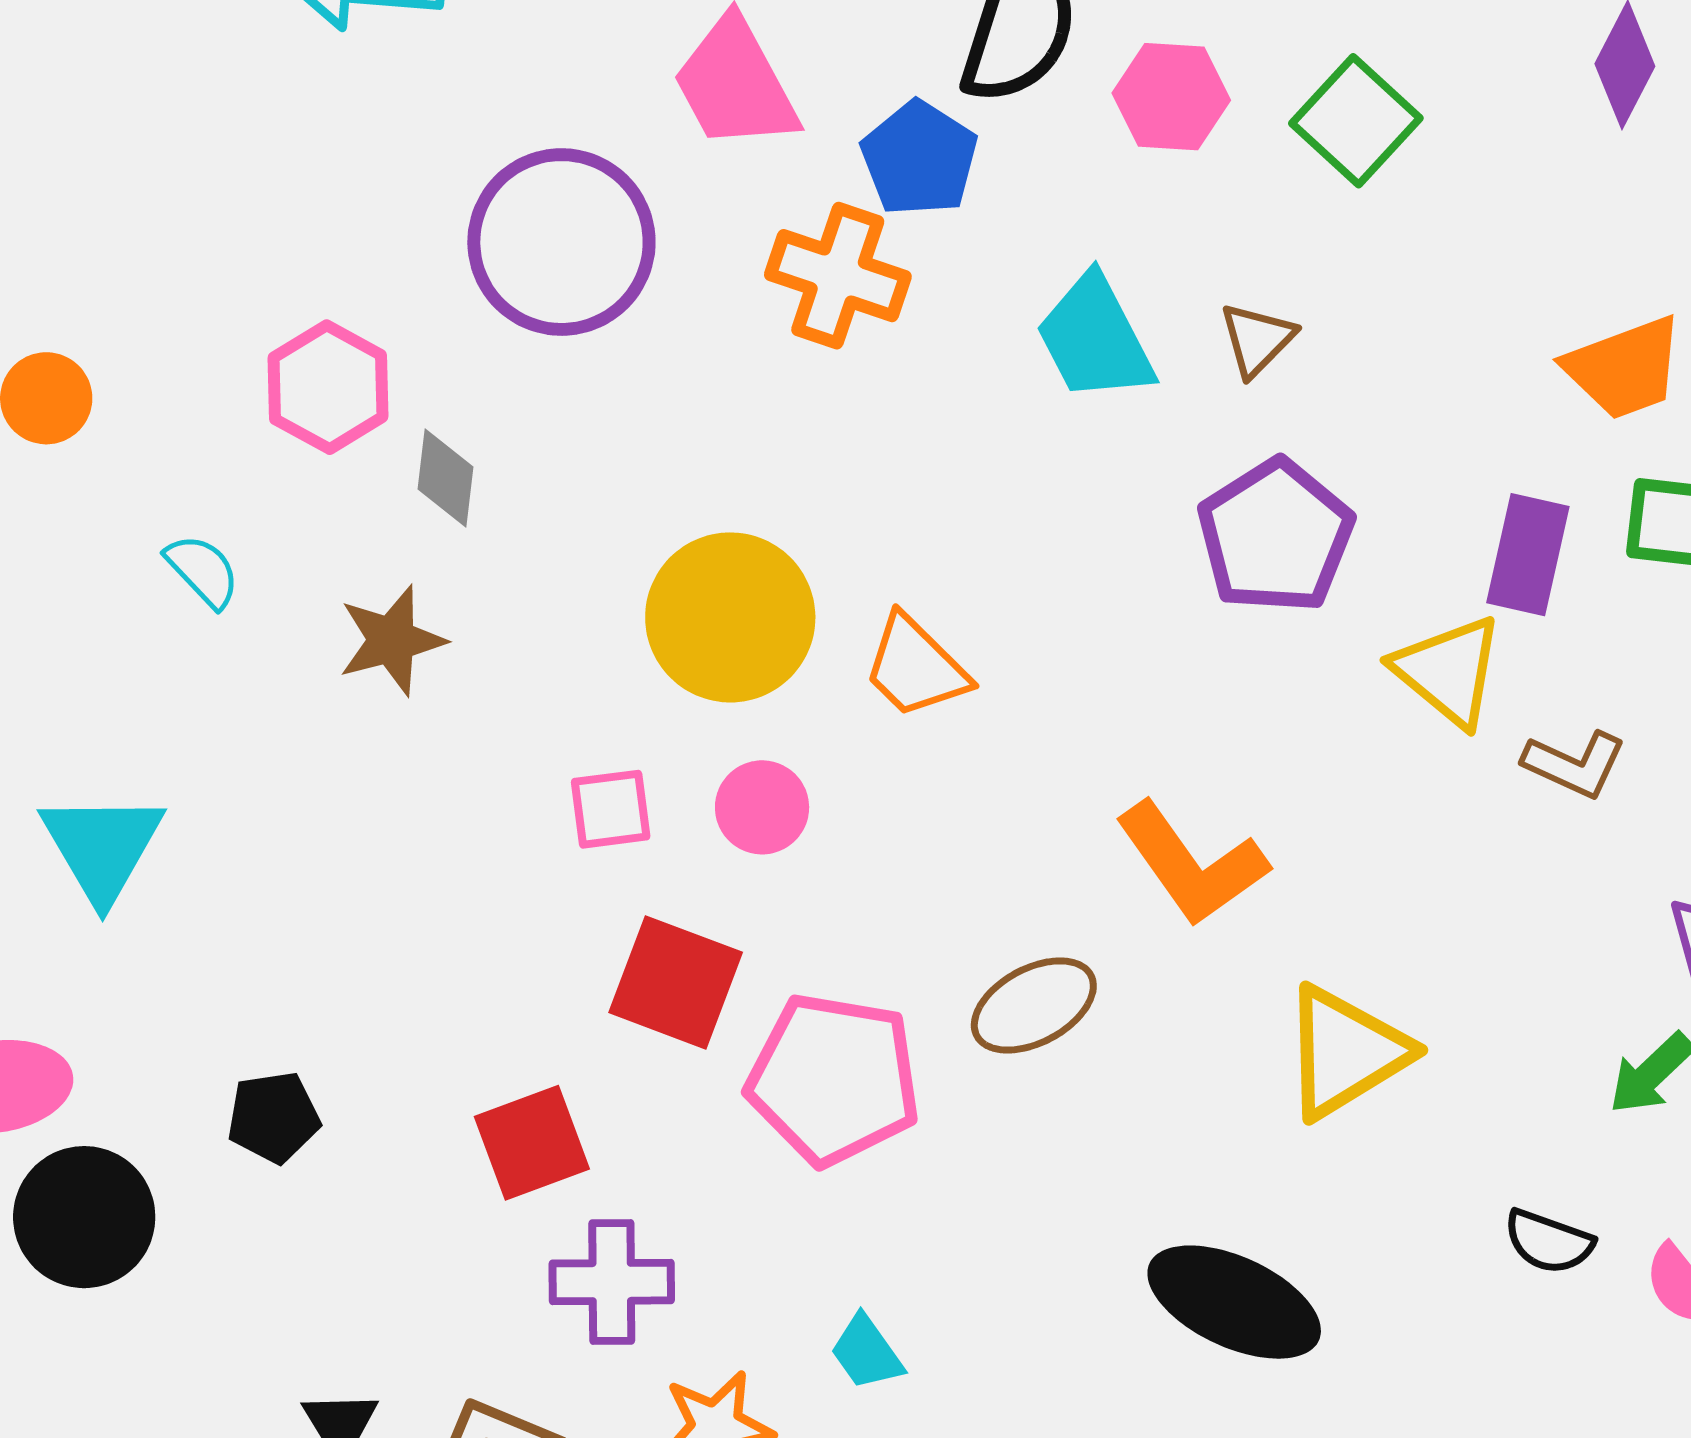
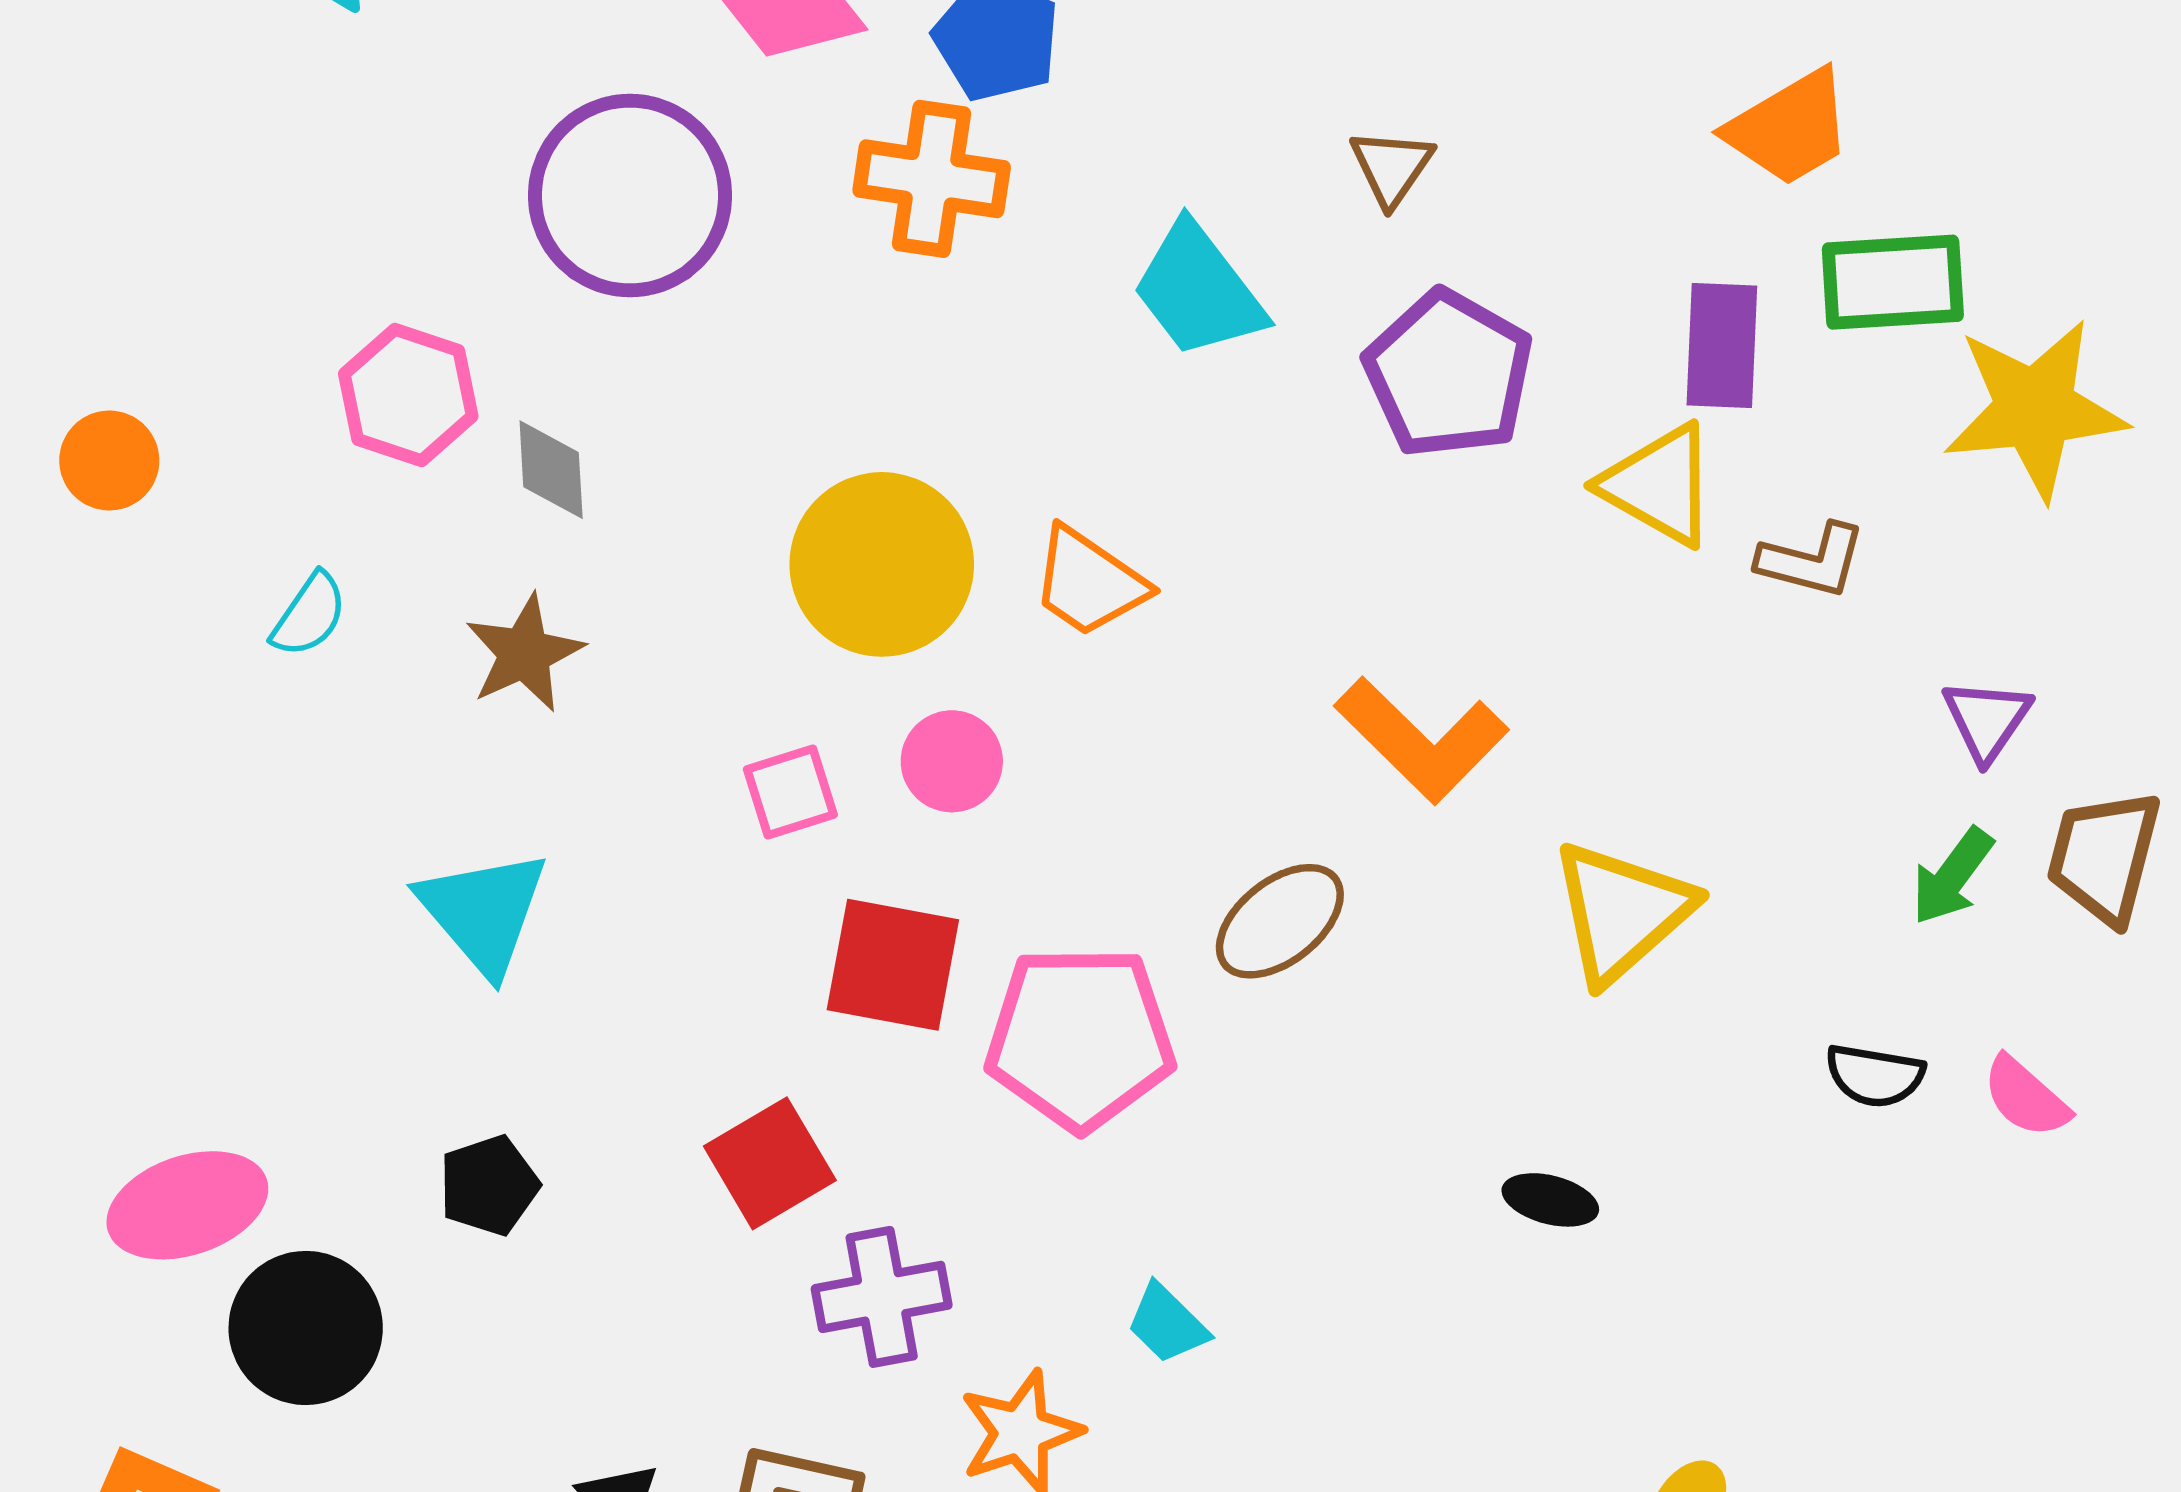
cyan trapezoid: (1095, 338) -> (1198, 290), moved
cyan semicircle: (203, 571) -> (309, 615), turned 88
cyan triangle: (102, 847) -> (483, 912), moved
black ellipse: (1234, 1302) -> (1550, 1200), size x0.5

